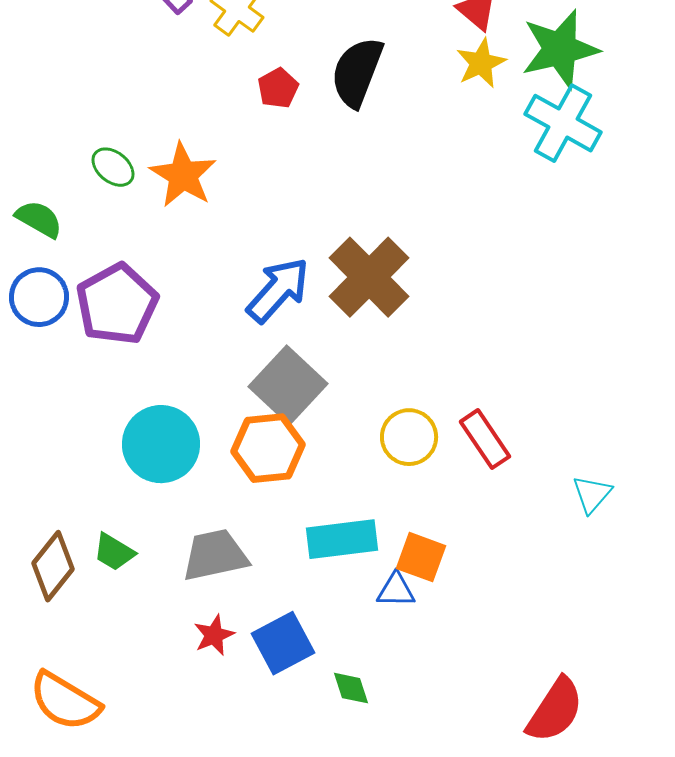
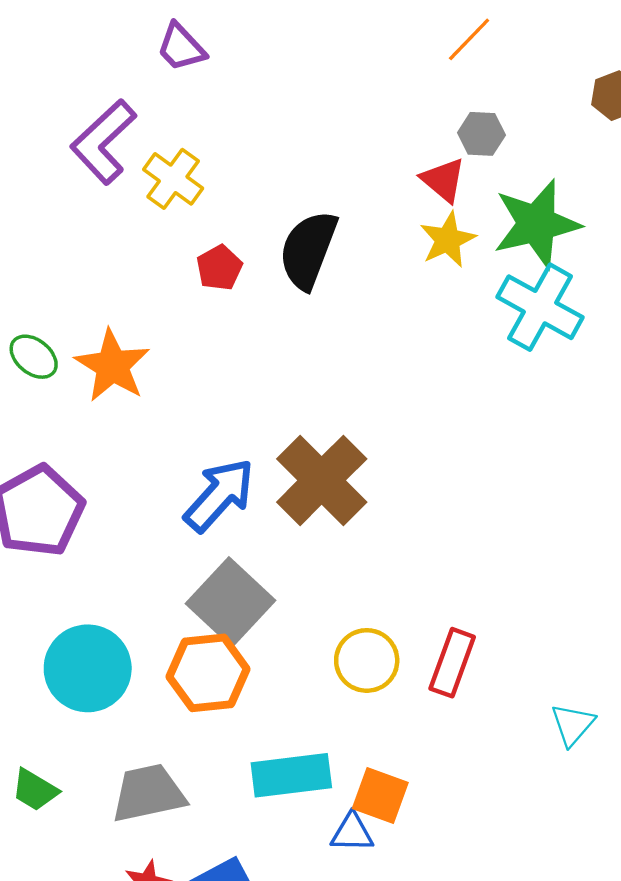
red rectangle: (485, 439) -> (452, 663), turned 54

